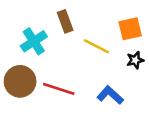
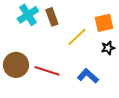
cyan cross: (34, 41) -> (28, 15), moved
yellow line: (96, 46) -> (77, 37), turned -70

